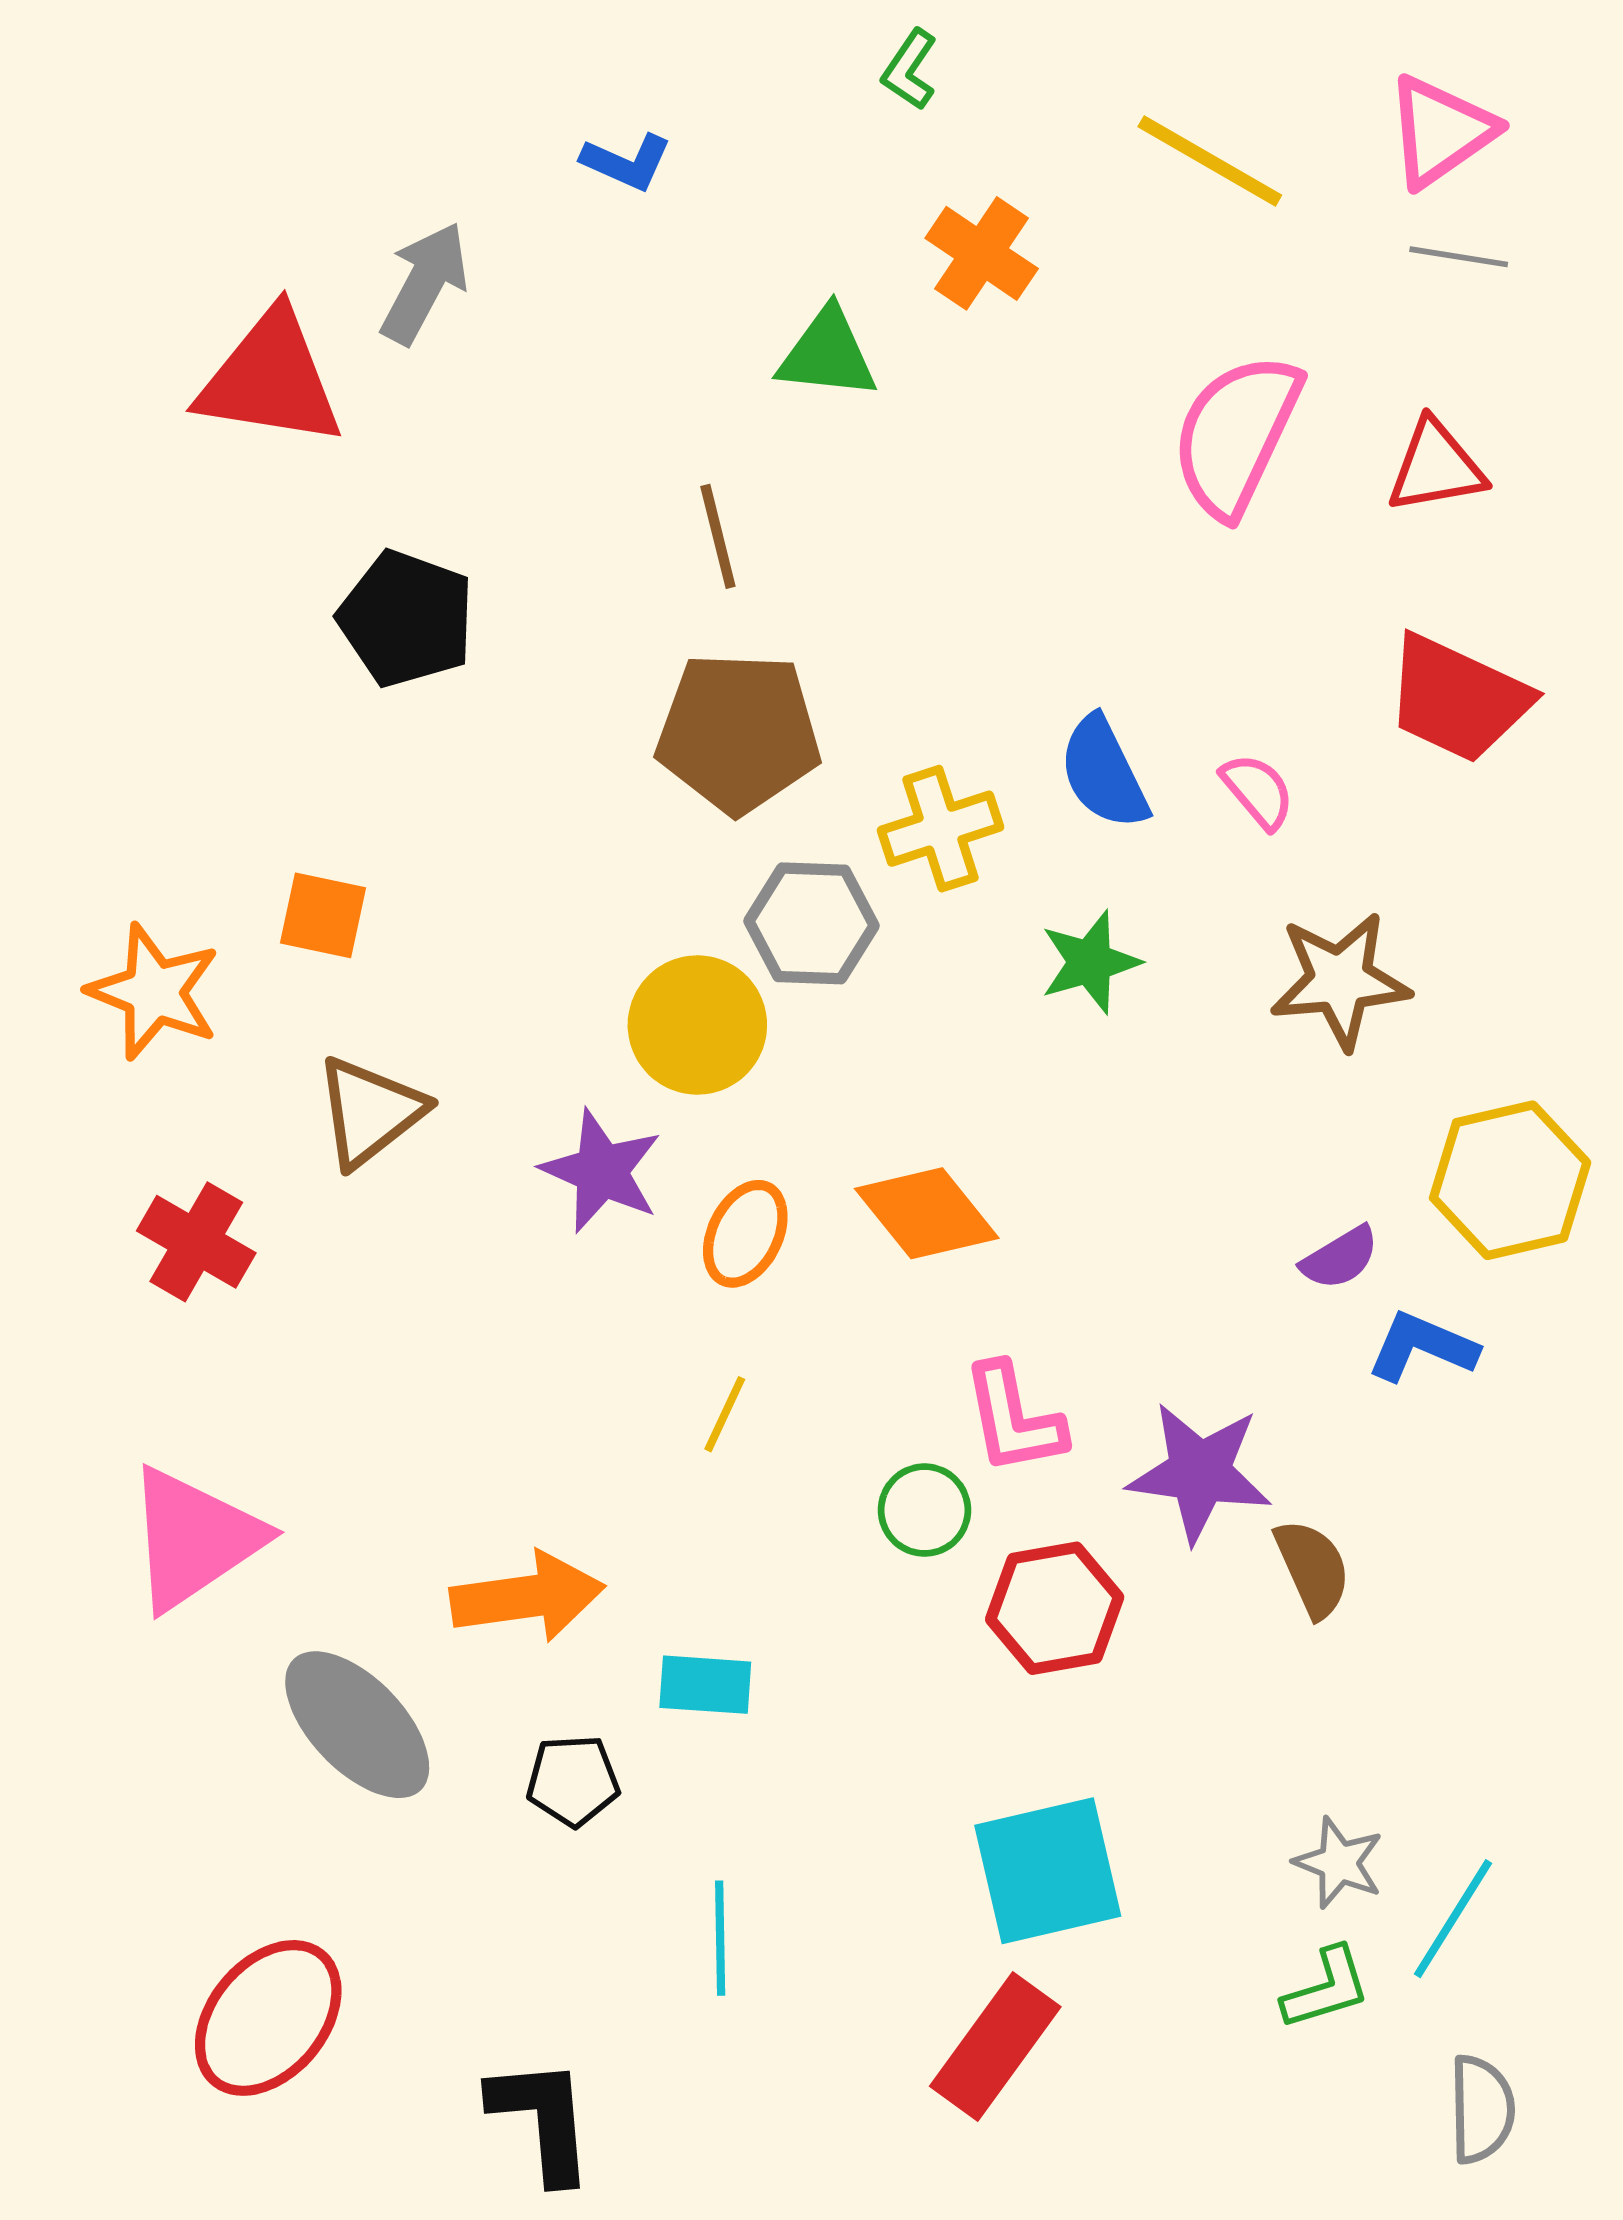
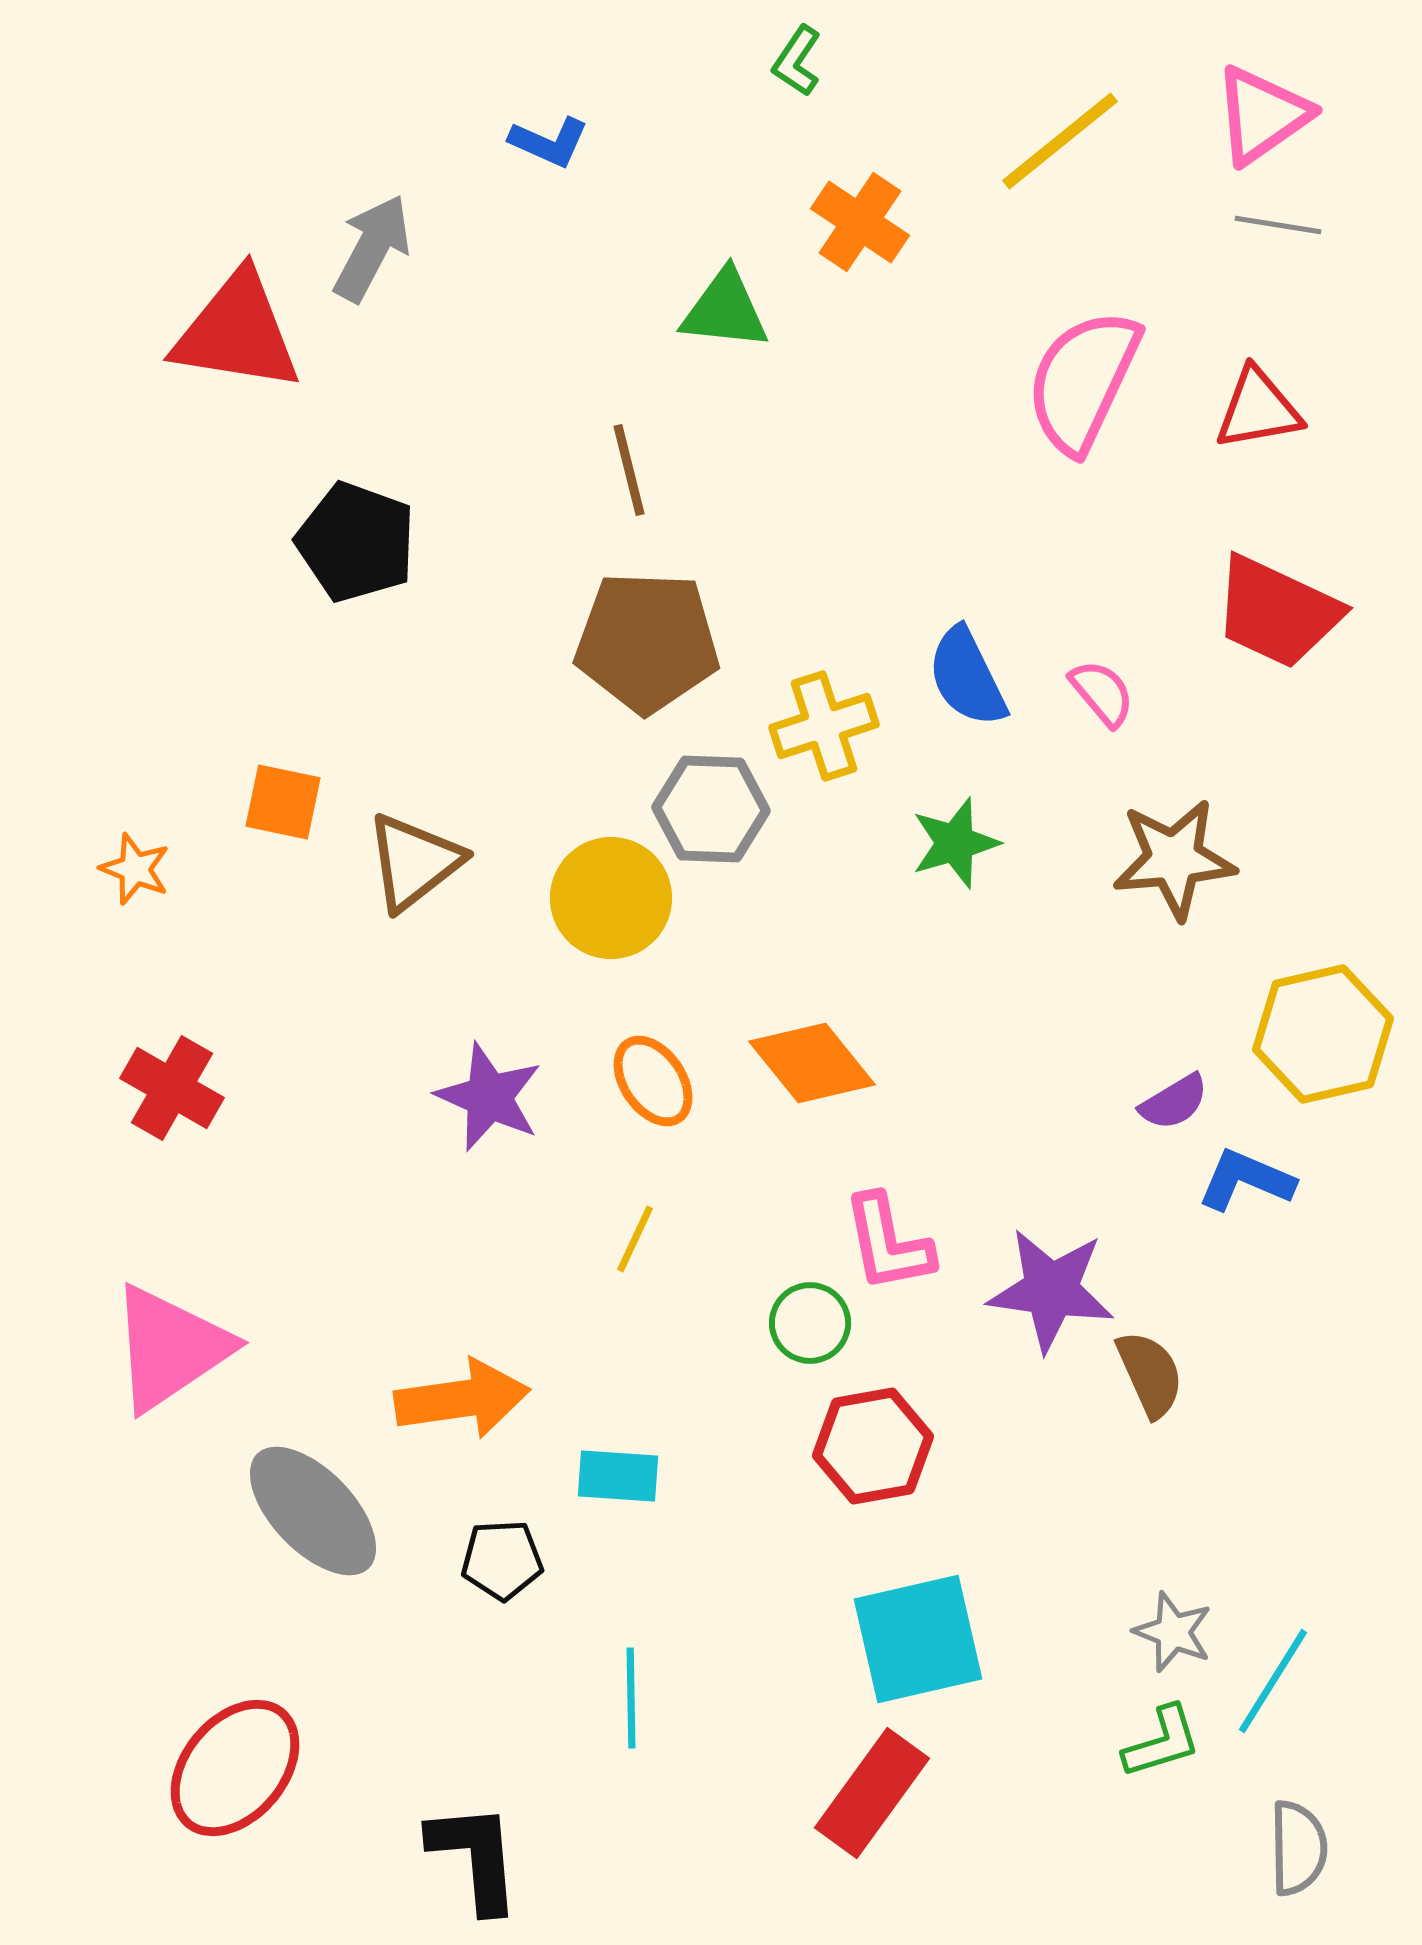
yellow line: (1210, 161) -> (1060, 141), turned -69
orange star: (154, 992) -> (135, 869), size x0.6
brown triangle: (370, 1112) -> (414, 862), moved
purple star: (601, 1171) -> (489, 1097), moved
orange ellipse: (745, 1234) -> (653, 1081), turned -60
red hexagon: (1055, 1608) -> (873, 1446), moved

